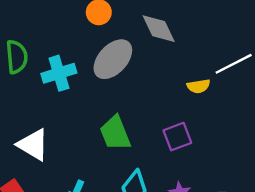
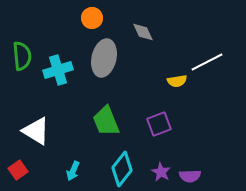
gray diamond: (159, 29) -> (143, 32), size x0.7
gray ellipse: (113, 59) -> (104, 58), turned -30

